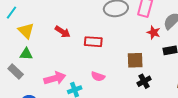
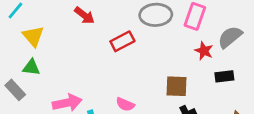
red arrow: (63, 32) -> (84, 15), moved
red rectangle: (93, 42) -> (122, 41), moved, turned -36

